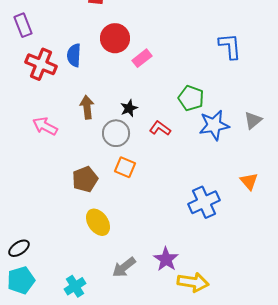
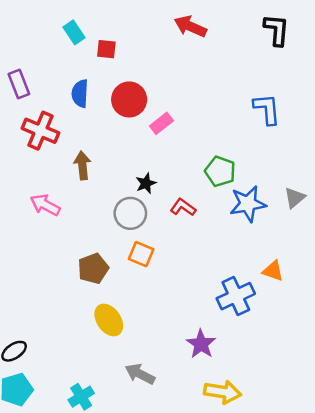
blue semicircle: (74, 55) -> (80, 93), moved
brown arrow: (87, 107) -> (82, 165), moved
orange triangle: (249, 181) -> (273, 271), moved, turned -30
purple star: (166, 259) -> (201, 344), moved
gray arrow: (124, 267) -> (140, 374), turned 65

